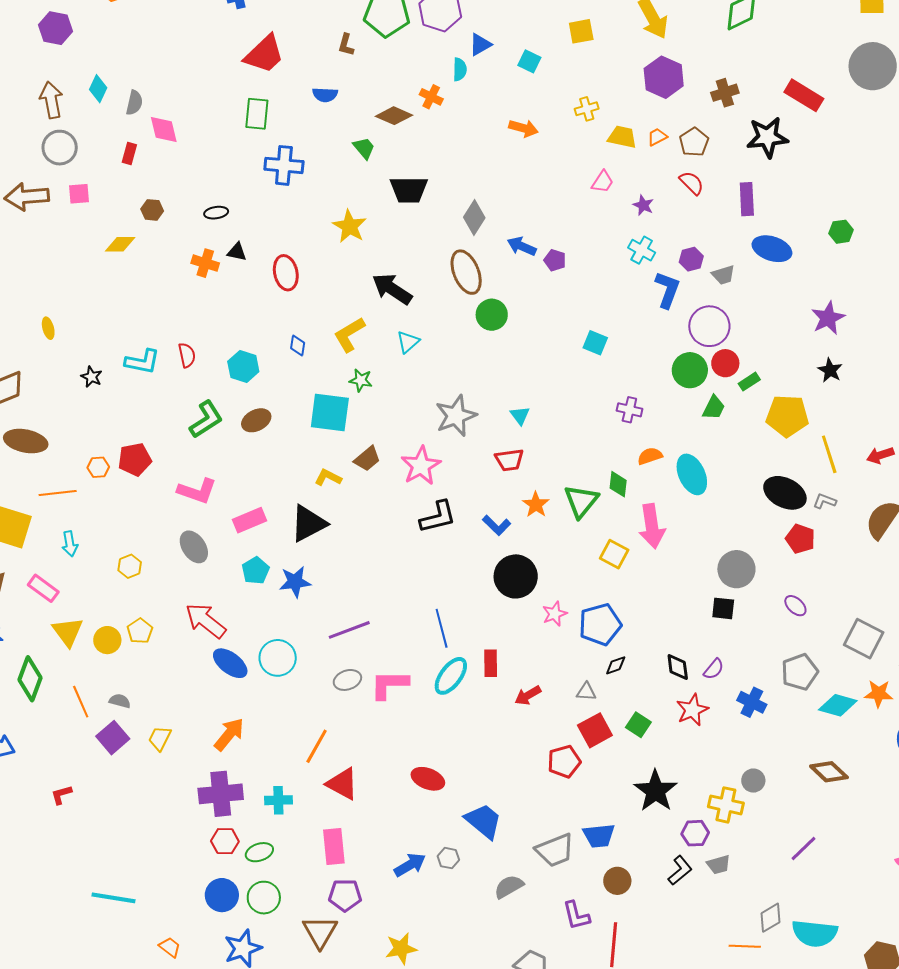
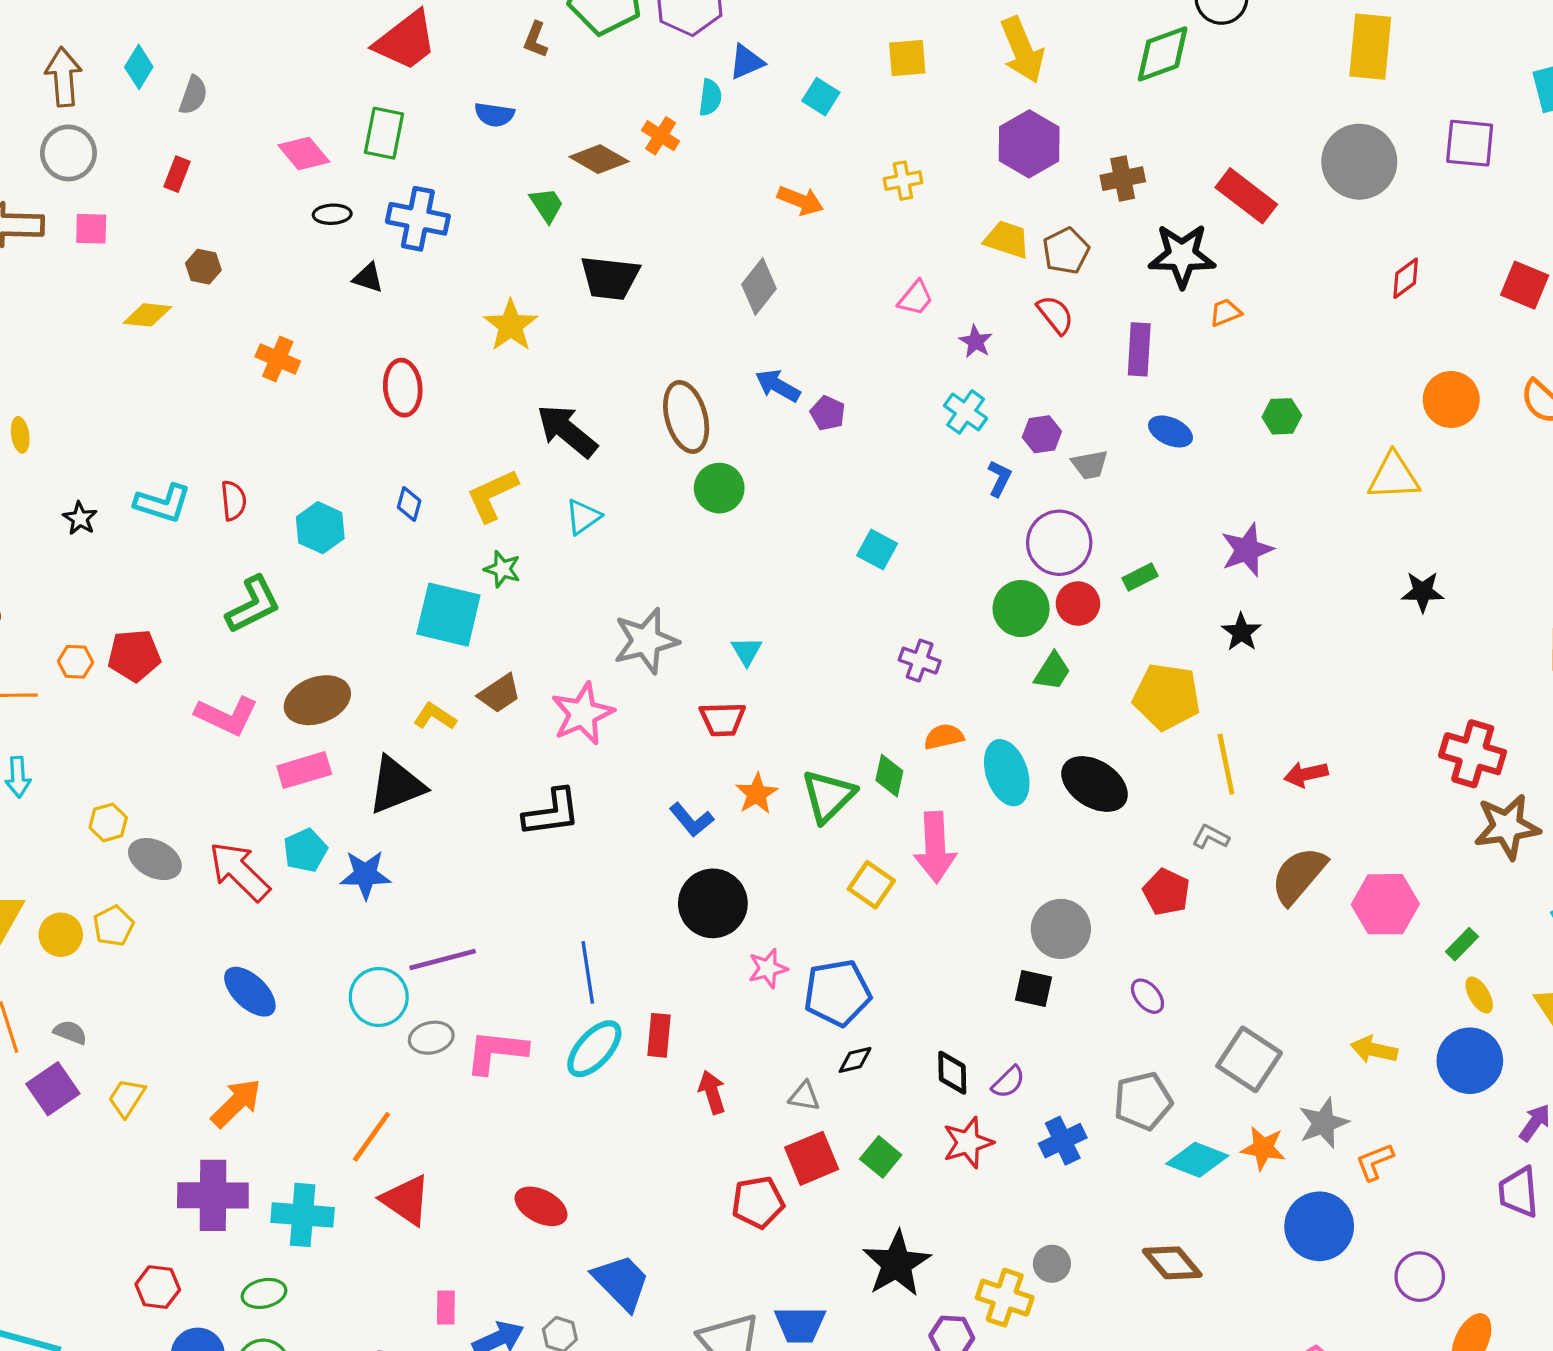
pink diamond: (164, 129) -> (304, 153), moved, turned -32
yellow trapezoid: (622, 137) -> (1007, 239), moved
orange trapezoid: (657, 137) -> (1225, 312), moved
black ellipse: (216, 213) -> (332, 214), moved
gray diamond: (474, 218) -> (759, 286), moved
blue ellipse: (772, 249) -> (1170, 431), size x0.7
black triangle: (237, 252) -> (368, 278), moved
blue L-shape: (667, 290) -> (999, 478), size x0.6
green rectangle: (749, 382) -> (1140, 577), moved
brown ellipse: (256, 420) -> (317, 700), moved, size x1.4
black ellipse: (785, 493) -> (1095, 784), moved
black L-shape: (438, 517) -> (552, 813), moved
gray ellipse: (194, 547) -> (155, 859), moved, turned -36
red arrow: (206, 621) -> (239, 871), moved
cyan circle: (278, 658) -> (379, 997), moved
red arrow: (528, 695) -> (712, 1092), turned 96
blue cross: (752, 702) -> (1063, 1141), turned 32
cyan cross: (278, 800) -> (303, 1215), size x1.4
red hexagon: (225, 841) -> (158, 1287), moved
pink rectangle: (334, 846) -> (446, 1308), moved, size x0.6

